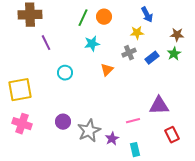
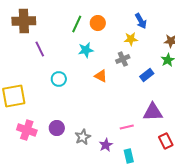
blue rectangle: (152, 58) -> (147, 75), moved
orange triangle: (107, 70) -> (101, 76), turned -48
pink cross: (22, 124) -> (27, 130), moved
gray star: (89, 131) -> (83, 137), size x0.7

